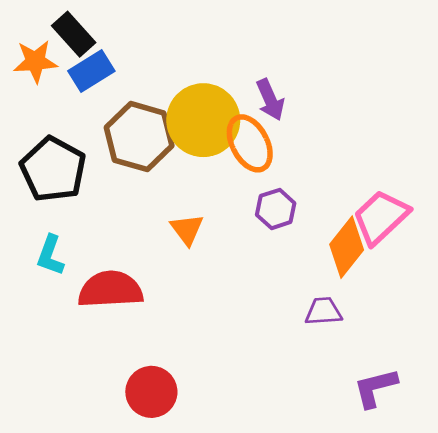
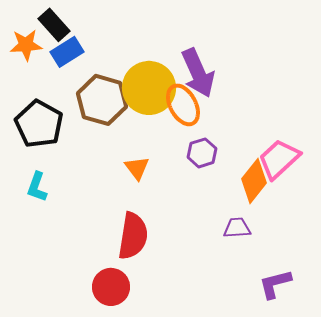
purple arrow: (270, 100) -> (198, 73), size x1.6
red semicircle: (110, 289) -> (133, 236), moved, turned 102

